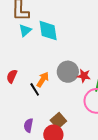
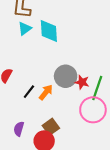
orange arrow: (43, 80) -> (46, 92), moved
black line: (35, 89) -> (29, 92), turned 64

